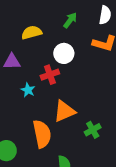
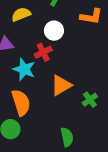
cyan star: (28, 90) -> (24, 69), size x1.6
orange semicircle: (42, 134) -> (21, 103), moved

